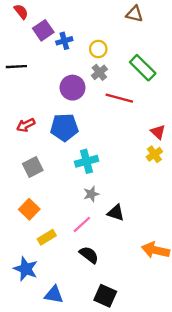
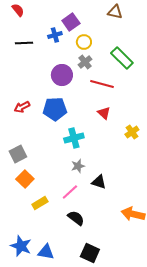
purple square: (43, 30) -> (71, 22), moved
black line: (16, 67) -> (24, 43), moved
red triangle: (158, 132) -> (104, 113), moved
gray square: (33, 167) -> (18, 154), moved
blue star: (26, 269) -> (21, 246), moved

